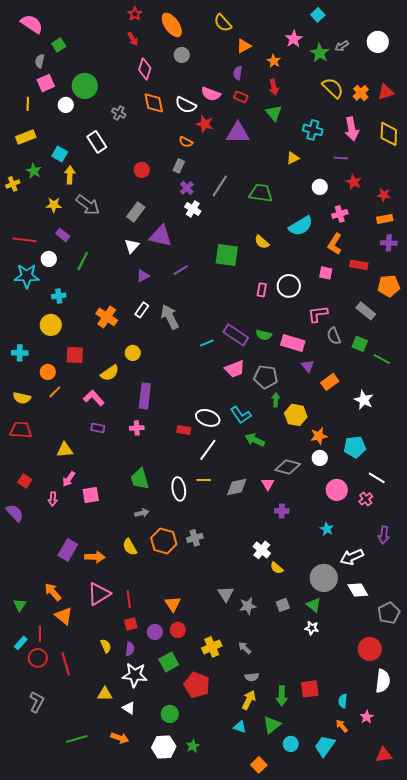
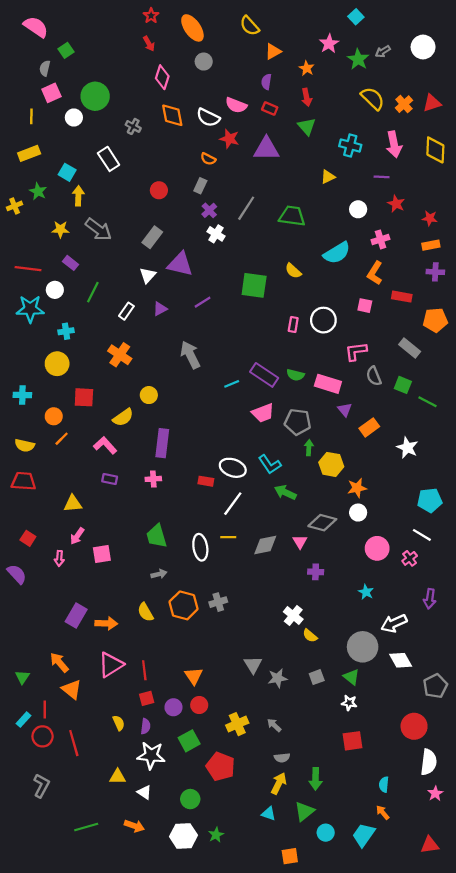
white rectangle: (142, 310) -> (126, 311), moved
cyan pentagon: (355, 447) -> (430, 500), moved
red square: (310, 689) -> (353, 741), moved
pink star: (367, 717) -> (435, 793), moved
orange square: (259, 765) -> (290, 856), turned 35

